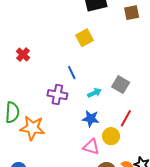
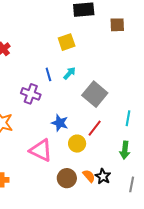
gray square: (121, 85) -> (95, 94), size x1.4
cyan arrow: (94, 93) -> (70, 73), moved, turned -32
pink triangle: (91, 147) -> (41, 150), moved, size x1.4

